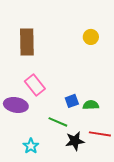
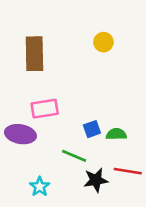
yellow circle: (91, 37) -> (103, 42), moved
pink rectangle: (35, 85) -> (45, 109), turned -60

